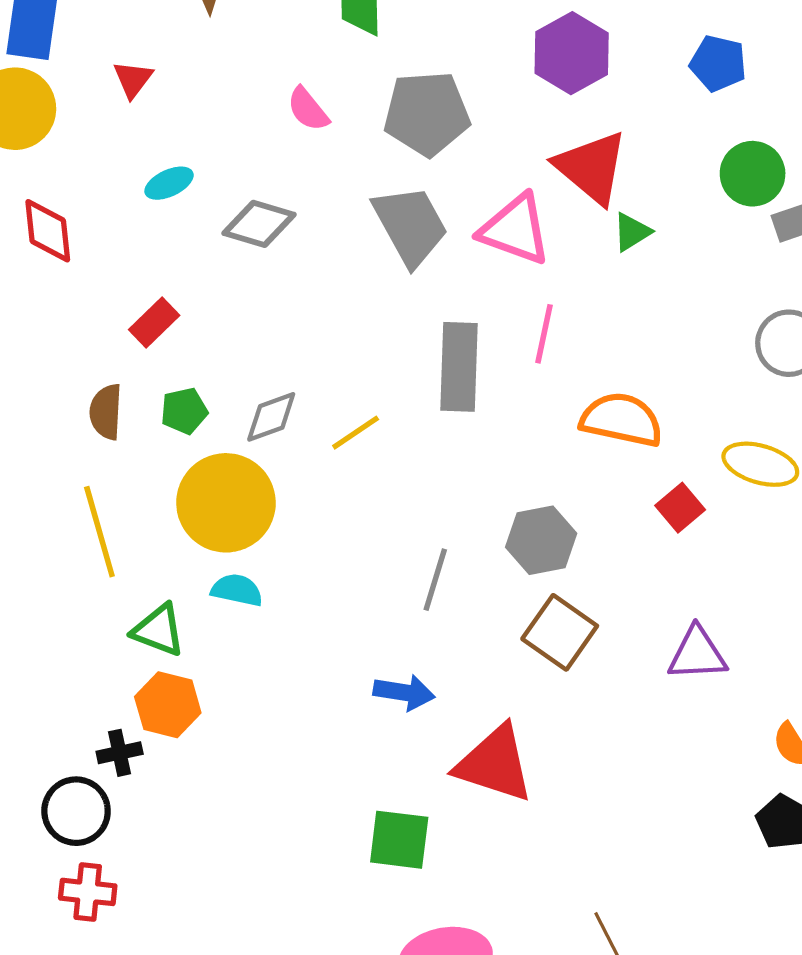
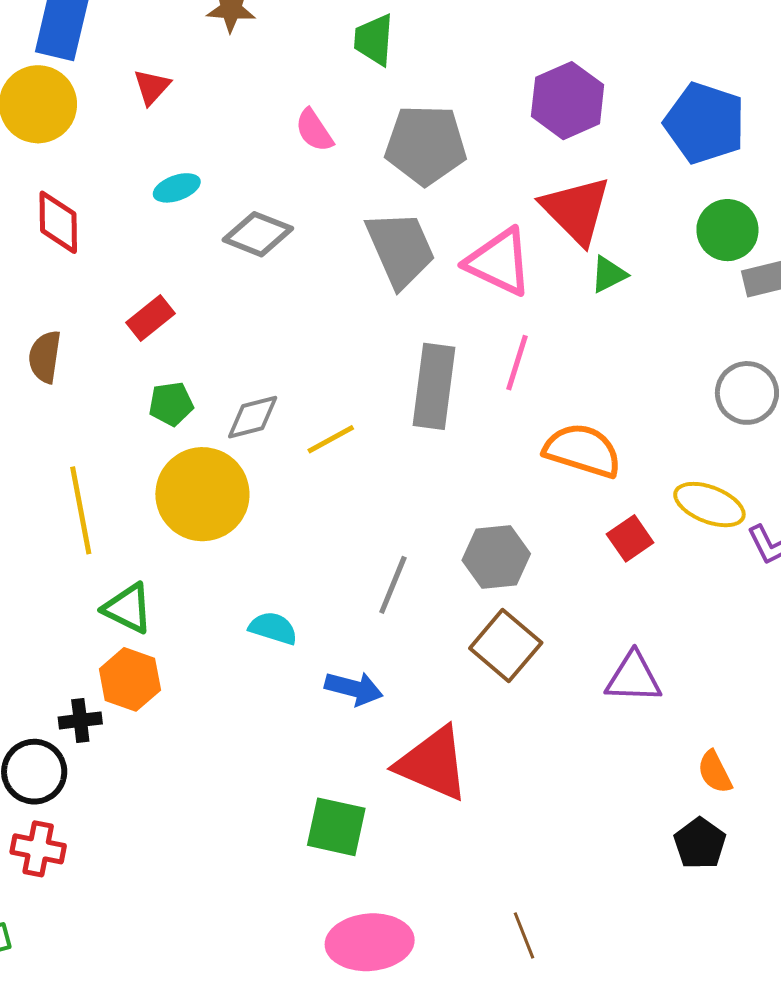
blue pentagon: (718, 63) -> (705, 123), size x1.5
brown semicircle: (106, 412) -> (45, 357), moved
cyan semicircle: (237, 590) -> (273, 628), moved

